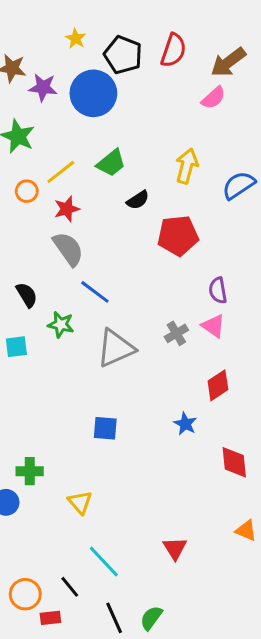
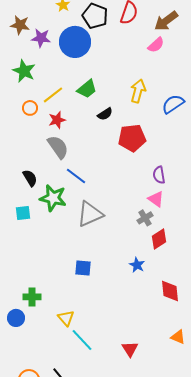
green star: (61, 325) -> (53, 198), size x1.5
gray cross: (176, 333) -> (145, 218), moved
cyan line: (104, 562) -> (82, 340), moved

